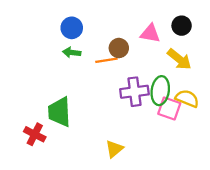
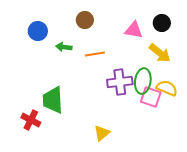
blue circle: (72, 28) -> (38, 31), moved
brown circle: (119, 48) -> (85, 20), moved

